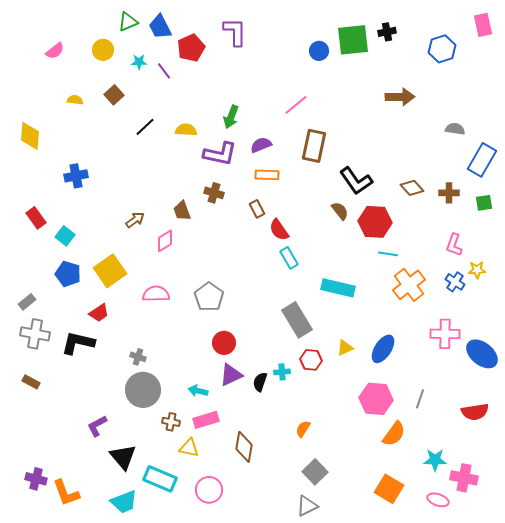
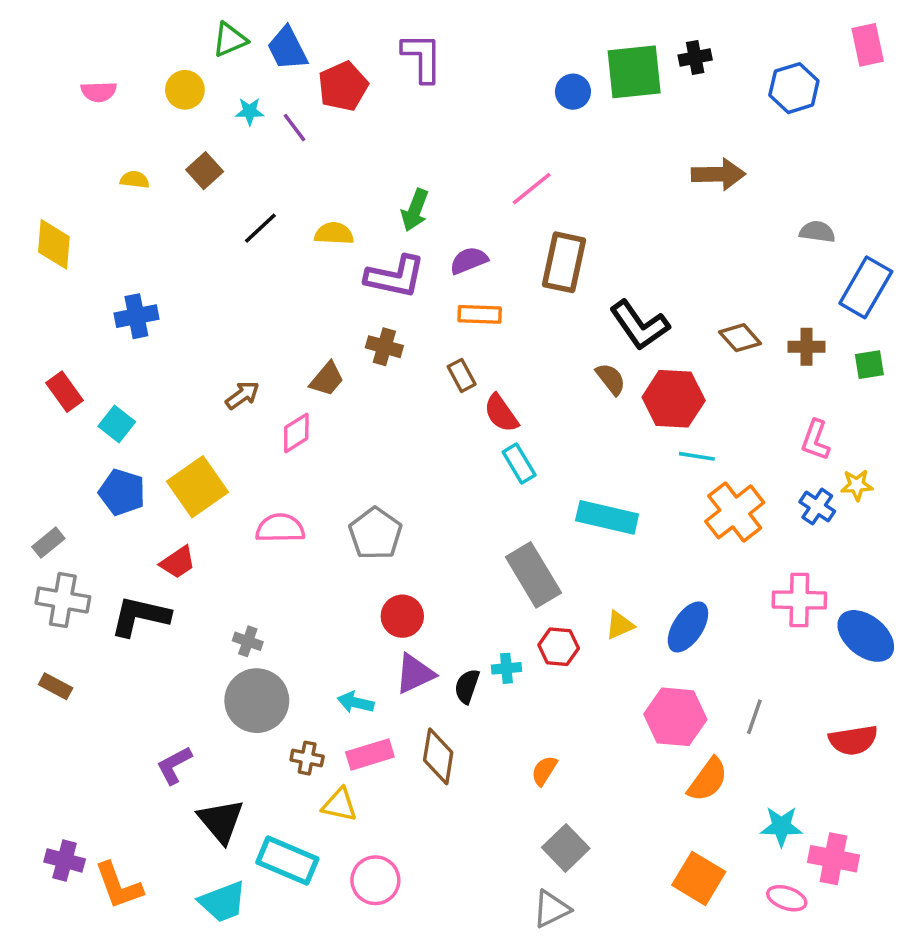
pink semicircle: (55, 51) -> (99, 92), turned 36
brown trapezoid: (182, 211) -> (327, 379), turned -120
brown diamond: (244, 447) -> (438, 756), moved

